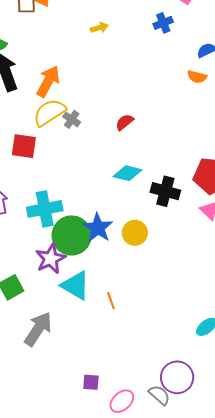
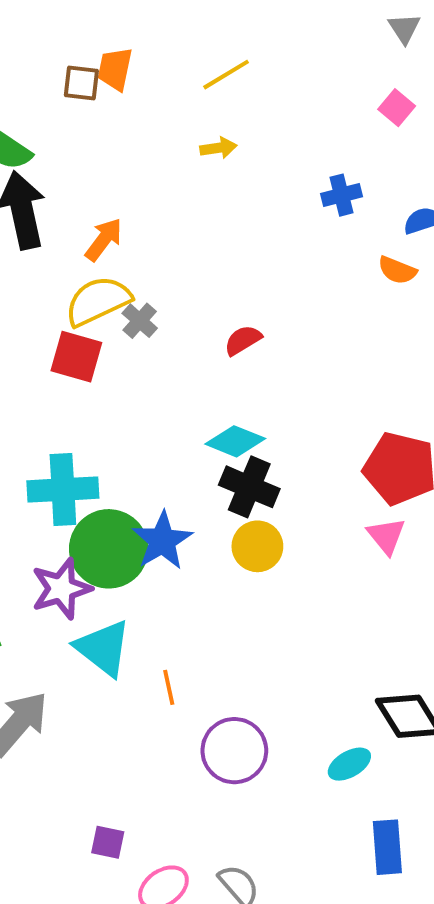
blue cross: (163, 23) -> (341, 195), moved
orange arrow: (48, 81) -> (104, 240), size x0.7
red square: (24, 146) -> (76, 357), moved
black cross: (165, 191) -> (249, 487), moved
yellow circle: (135, 233) -> (257, 546), moved
purple circle: (177, 377) -> (234, 751), moved

